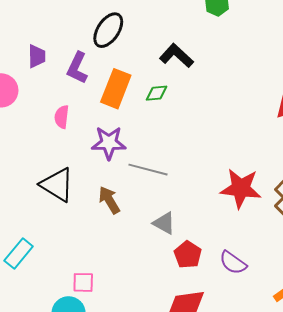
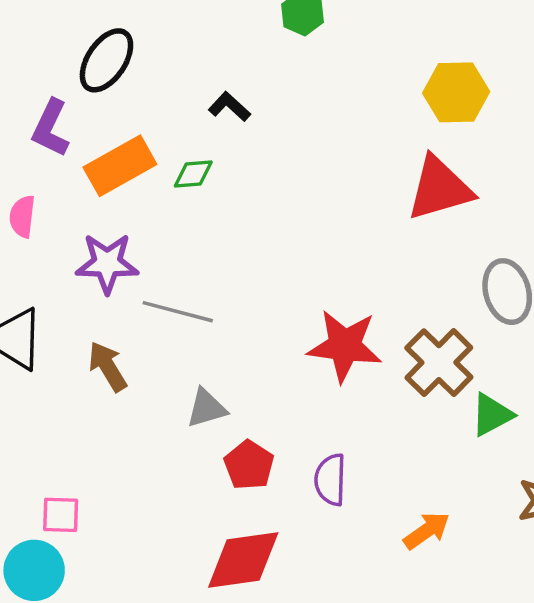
black L-shape: (177, 56) -> (229, 107), size x0.7
orange rectangle: (116, 89) -> (120, 166), turned 39
gray triangle: (164, 223) -> (206, 408), turned -45
purple semicircle: (233, 263) -> (330, 480), turned 56

